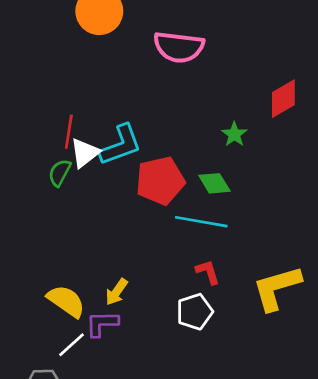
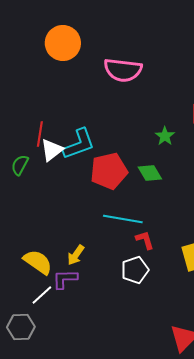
green semicircle: (60, 173) -> (20, 165), moved
cyan line: (201, 222) -> (123, 219), moved

